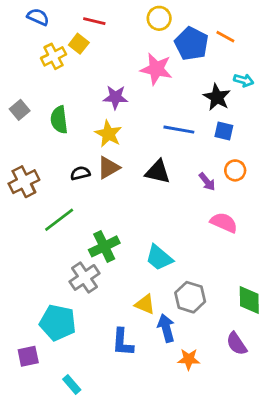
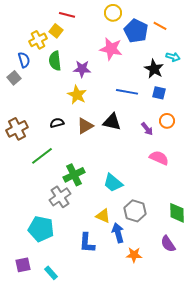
blue semicircle: (38, 17) -> (24, 60), moved, turned 49
green semicircle: (59, 120) -> (55, 61), moved
brown triangle: (108, 168) -> (85, 126), moved
purple square: (28, 356) -> (23, 265), moved

